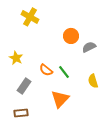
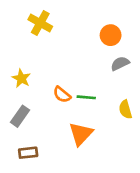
orange circle: (71, 36) -> (111, 35), moved
green line: (64, 72) -> (86, 97), turned -48
gray rectangle: (24, 86) -> (20, 116), moved

